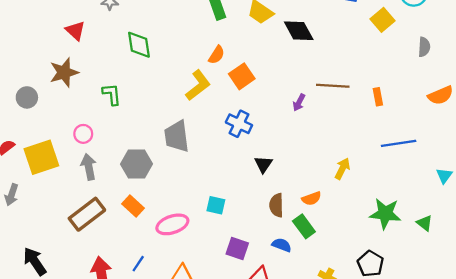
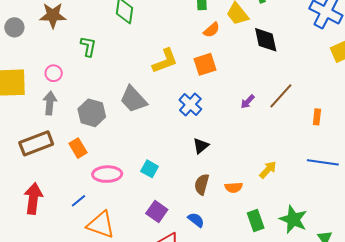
orange semicircle: (217, 55) -> (212, 30), moved
brown line: (333, 86) -> (281, 96), turned -68
gray trapezoid: (177, 136) -> (133, 99), turned -52
green rectangle: (304, 226) -> (256, 220), moved
blue line: (138, 264) -> (78, 201), moved

